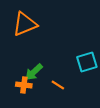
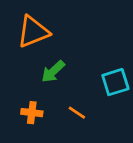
green arrow: (34, 72) -> (53, 72), moved

